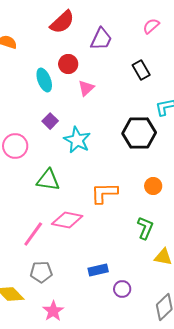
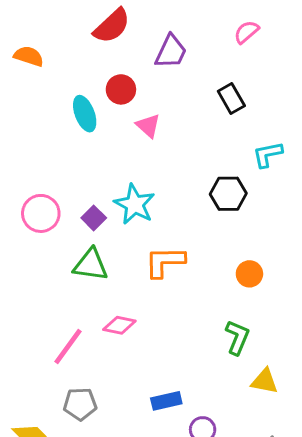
pink triangle: (86, 88) -> (148, 126), turned -36
purple square: (50, 121) -> (94, 218), moved
black hexagon: (139, 133) -> (228, 194), size x0.7
orange L-shape: (104, 193) -> (165, 262), moved
pink diamond: (67, 220) -> (119, 325), size x0.7

